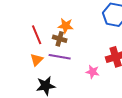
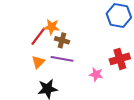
orange star: (66, 26) -> (52, 27), moved
red line: (37, 35) -> (38, 36), turned 60

